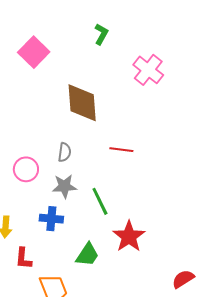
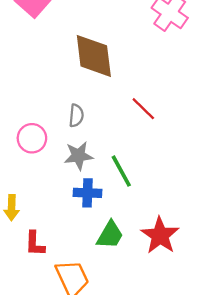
red line: (121, 150) -> (143, 109), turned 40
blue cross: (51, 219) -> (88, 193), moved
red star: (129, 236) -> (160, 235), moved

